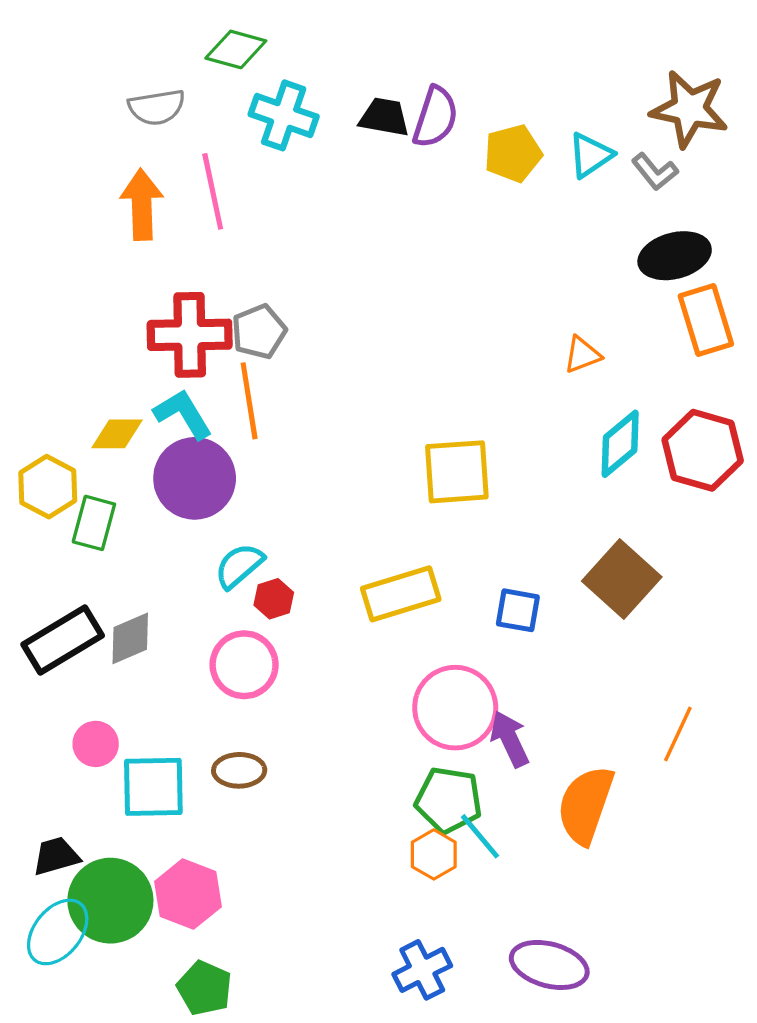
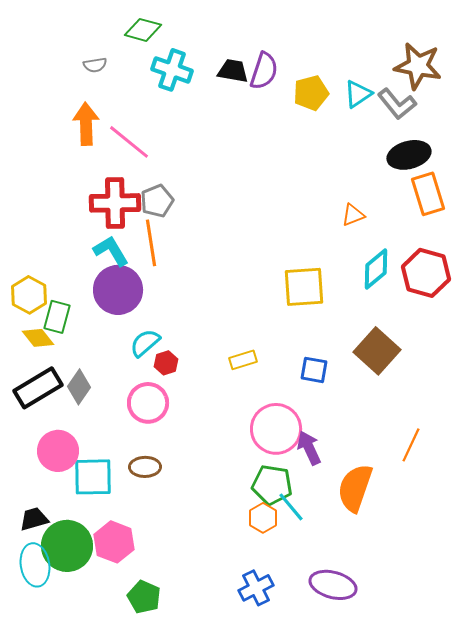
gray semicircle: (157, 107) -> (95, 65), size x0.7
gray L-shape: (655, 172) -> (397, 104), size x1.4
pink line: (213, 191) -> (129, 142), moved, turned -39
yellow diamond: (117, 434) -> (38, 338), moved, turned 52
yellow square: (457, 472) -> (304, 287), moved
yellow rectangle: (401, 594) -> (243, 360), size x0.6
gray diamond: (130, 638) -> (79, 387), turned -32
pink circle: (96, 744) -> (58, 451), size x1.5
cyan ellipse: (58, 932) -> (35, 565), turned -48
green pentagon: (204, 988) -> (144, 597), moved

